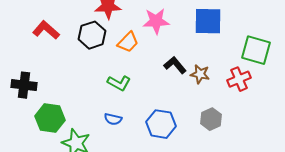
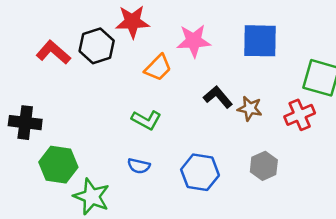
black hexagon: (92, 35) -> (97, 46), moved

